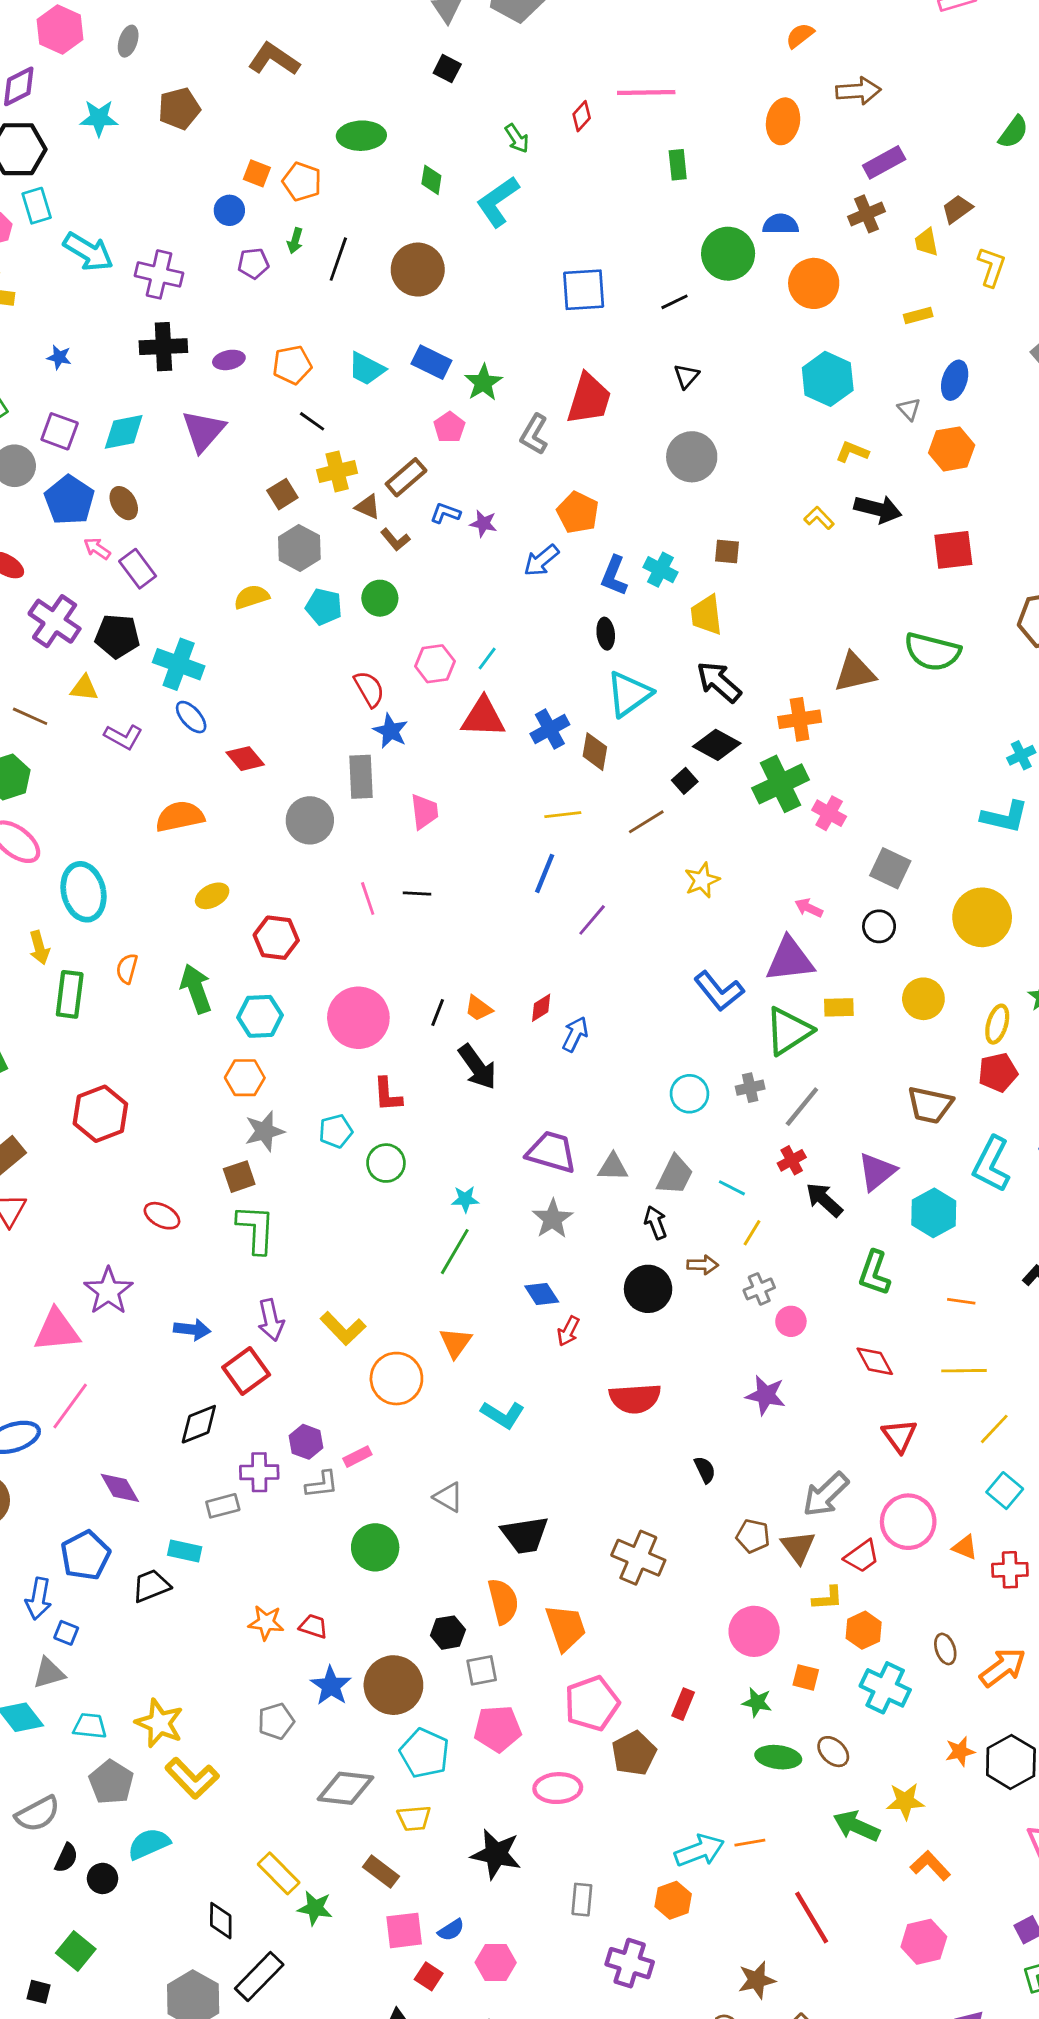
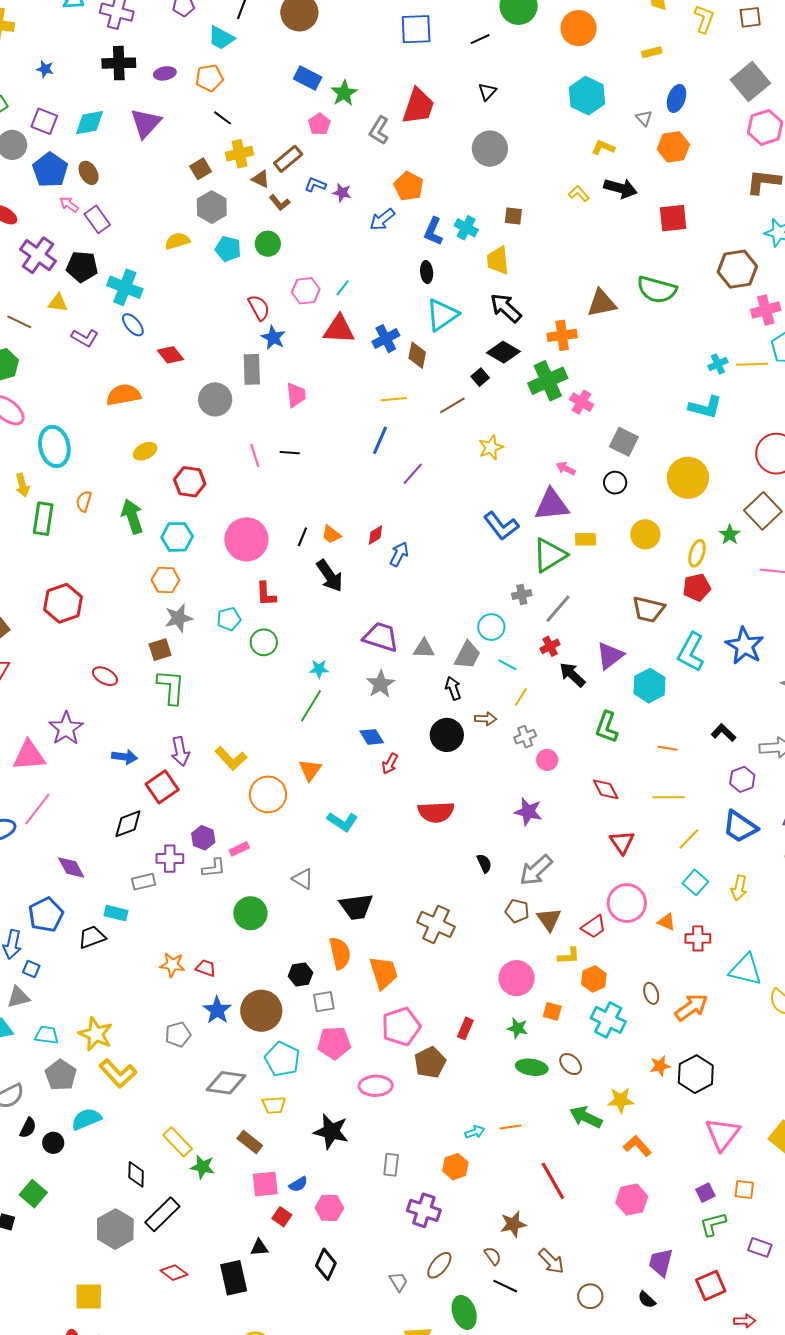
cyan trapezoid: (367, 369) -> (221, 38), moved
cyan circle: (689, 1094) -> (491, 627), moved
gray arrow: (826, 1494) -> (536, 870), moved
cyan arrow: (699, 1851) -> (475, 1132), size x0.6

